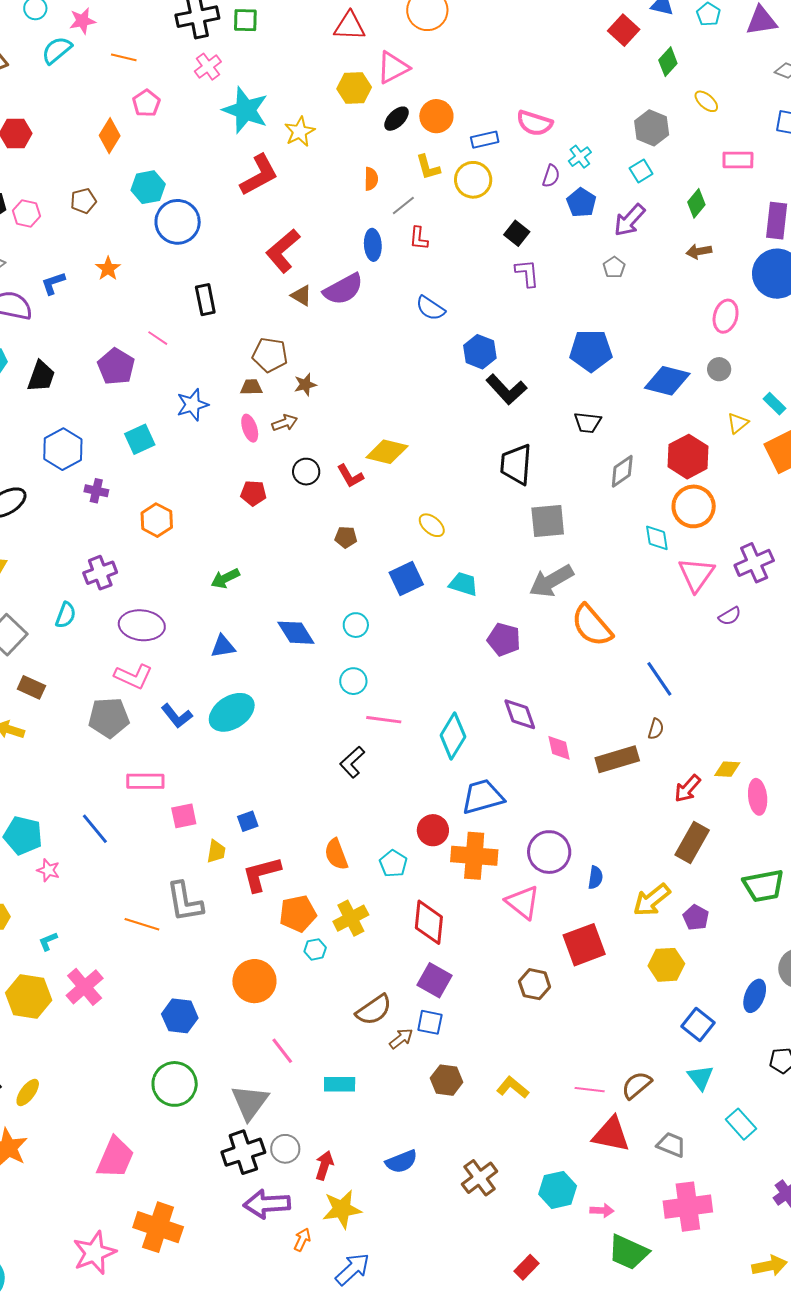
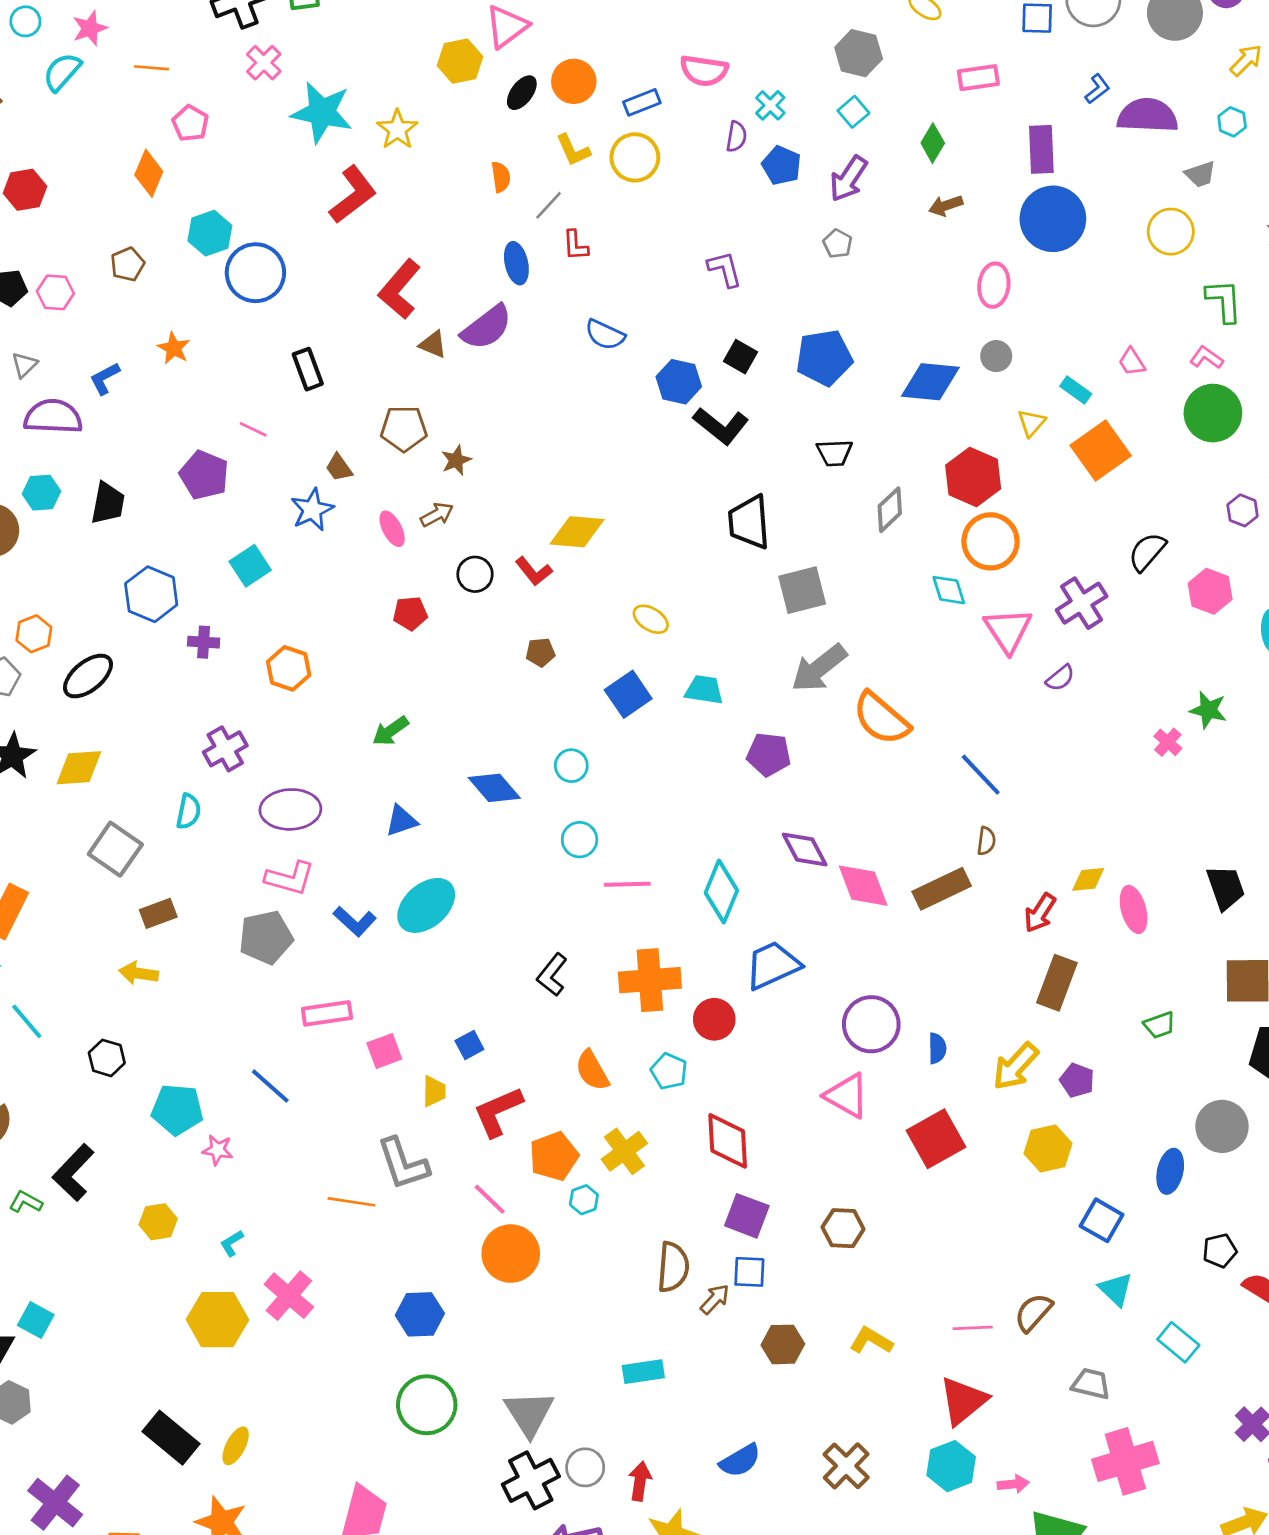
black square: (517, 233) -> (741, 357), moved
brown trapezoid: (251, 387) -> (339, 468), moved, turned -115
brown rectangle: (31, 687) -> (158, 913), turned -36
pink diamond: (559, 748) -> (863, 886), size x1.5
black L-shape: (352, 762) -> (552, 975), moved
orange cross: (474, 856) -> (650, 980), moved
green trapezoid: (764, 886) -> (1159, 1025), size x0.6
brown hexagon: (535, 984) -> (843, 1228), moved
brown semicircle: (374, 1010) -> (673, 1267), turned -42
pink line: (282, 1051) -> (490, 1199), moved
red triangle: (611, 1134) -> (963, 1401), moved, turned -42

